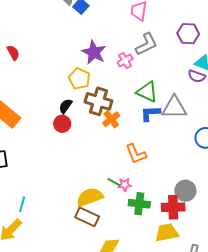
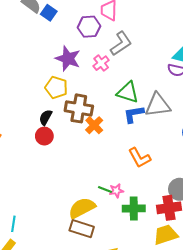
purple hexagon: (188, 34) -> (89, 27), moved
orange L-shape: (136, 154) -> (139, 158), moved

